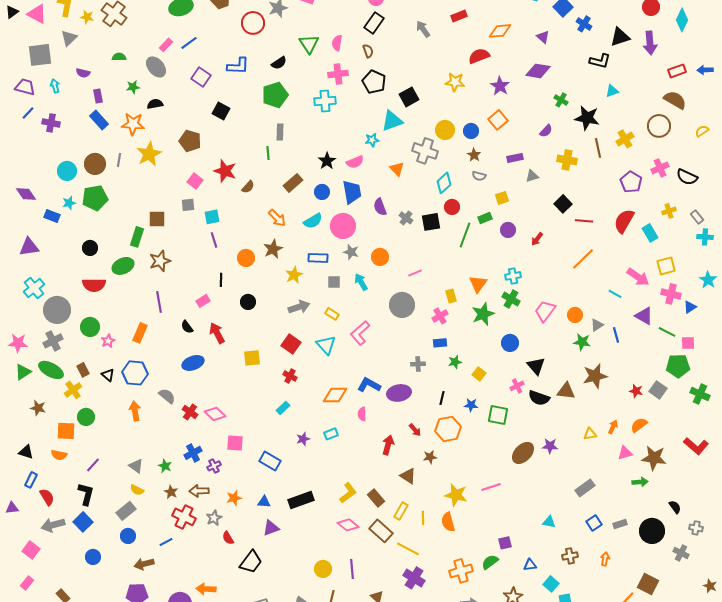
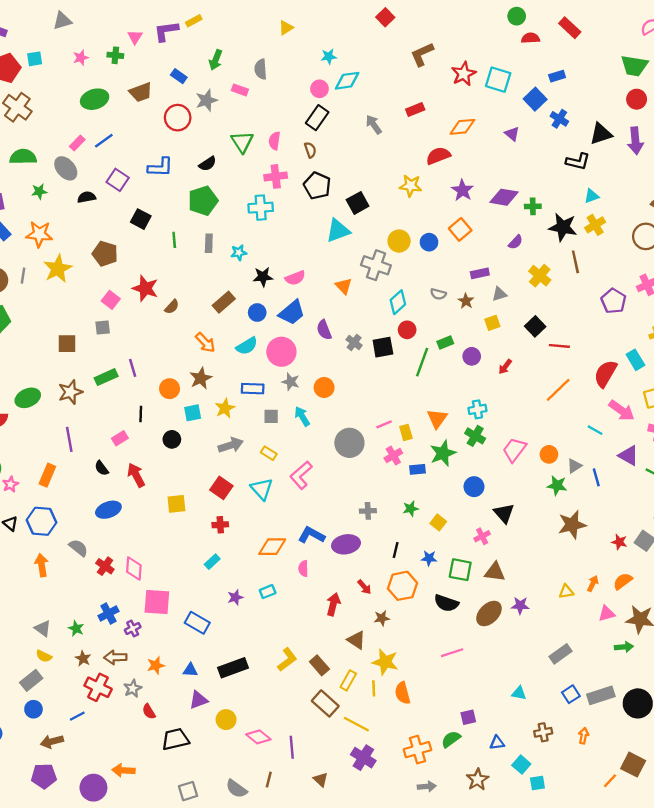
green semicircle: (119, 57) -> (23, 157), size x1.6
purple diamond: (538, 71) -> (504, 197), moved
green cross: (561, 100) -> (533, 206), turned -32
black semicircle: (155, 104) -> (87, 197), moved
yellow cross: (625, 139) -> (595, 225), moved
cyan star: (372, 140) -> (239, 253), moved
green line: (268, 153) -> (174, 240), moved
brown star: (474, 155) -> (466, 301), moved
yellow cross: (567, 160) -> (540, 276), turned 30
black star: (327, 161) -> (263, 277), turned 30
blue trapezoid: (352, 192) -> (292, 313), turned 60
yellow square: (502, 198) -> (492, 323), moved
cyan square: (212, 217) -> (193, 413), moved
red semicircle: (624, 221) -> (605, 374), moved
green rectangle: (137, 237) -> (106, 377), moved, turned 48
pink line: (415, 273) -> (384, 424), moved
blue rectangle: (440, 343) -> (417, 469), moved
red cross: (290, 376) -> (220, 525), turned -32
brown triangle: (566, 391) -> (495, 572), moved
black semicircle: (539, 398) -> (446, 603), moved
pink diamond: (215, 414) -> (134, 569), turned 50
pink square: (235, 443) -> (157, 602), size x1.4
yellow star: (456, 495) -> (385, 662), moved
gray rectangle: (620, 524) -> (601, 695), size x1.6
pink diamond: (348, 525) -> (258, 737), moved
black trapezoid: (251, 562) -> (175, 739), turned -140
yellow circle: (323, 569) -> (226, 720), moved

